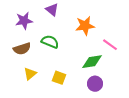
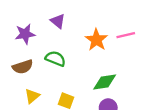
orange star: (85, 26) -> (96, 40), turned -30
pink line: (110, 45) -> (126, 35), moved, turned -49

